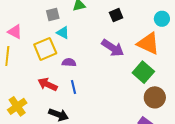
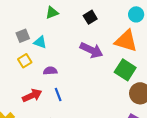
gray square: (53, 15) -> (23, 36), moved
yellow square: (45, 49) -> (25, 61), size x0.6
red arrow: (48, 84) -> (32, 96), turned 138

